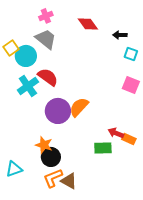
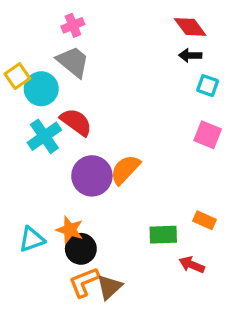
red diamond: (88, 24) -> (190, 27), moved
red arrow: (116, 133) -> (192, 265), moved
cyan triangle: (14, 169) -> (32, 239), moved
brown triangle: (69, 181) -> (109, 287), turned 48

